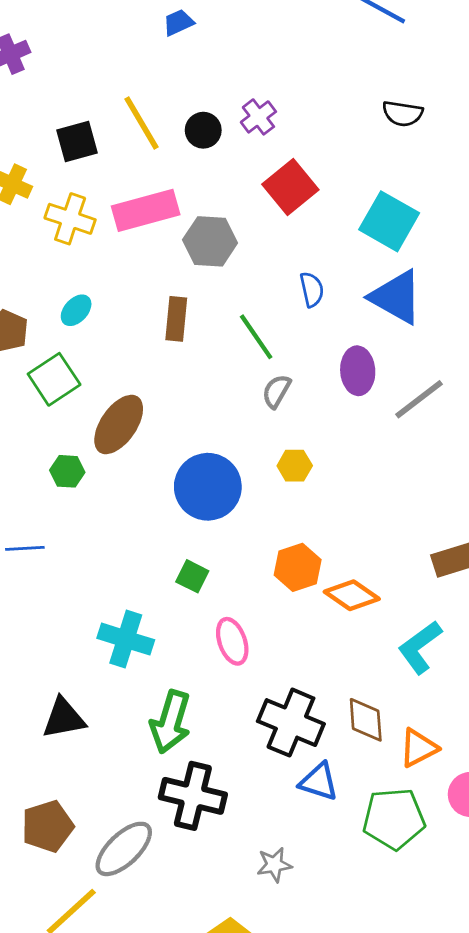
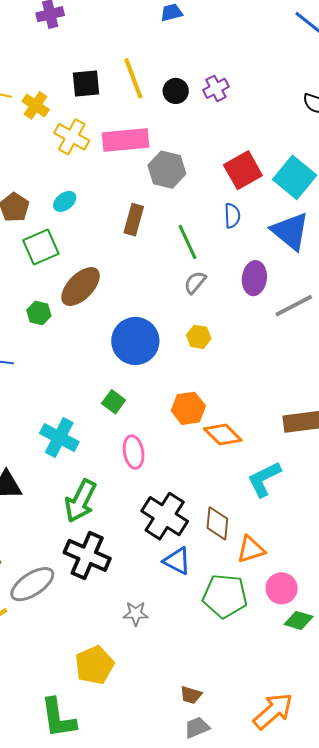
red square: (290, 187) -> (243, 170), moved

